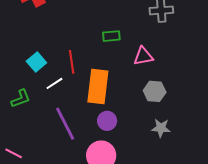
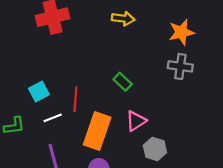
green rectangle: (111, 36) -> (123, 82), turned 36
pink triangle: (143, 56) -> (136, 121), moved, turned -35

